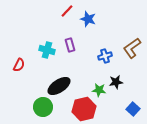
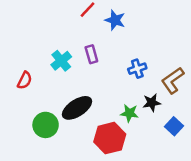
brown L-shape: (132, 48) -> (173, 80), moved
cyan cross: (47, 50) -> (61, 61), turned 35
green circle: (43, 107) -> (46, 125), moved
blue square: (133, 109) -> (174, 126), moved

